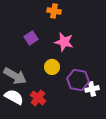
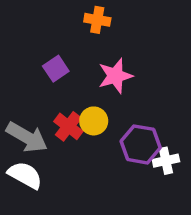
pink star: (64, 42) -> (115, 76), turned -30
red cross: (38, 98) -> (68, 126), moved

